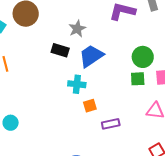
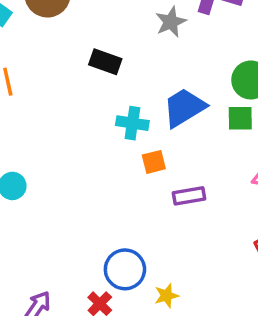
gray star: (77, 29) -> (171, 22), moved
blue trapezoid: (91, 56) -> (184, 108), moved

